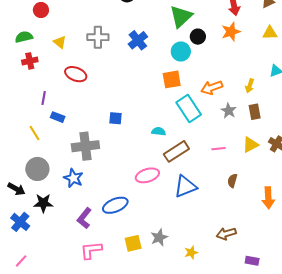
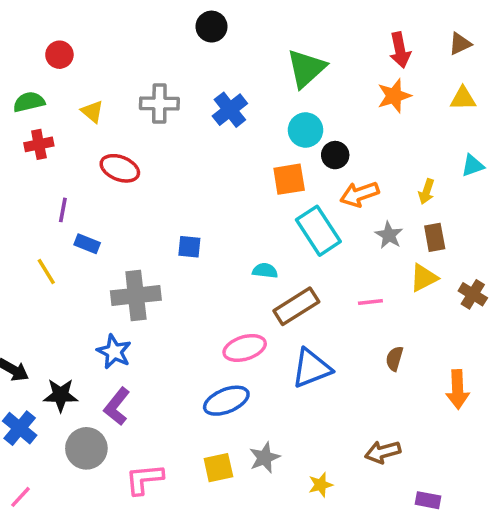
black circle: (198, 37) -> (335, 155), moved
yellow triangle: (250, 145) -> (424, 278), moved
gray circle: (37, 169) -> (86, 448), moved
blue ellipse: (115, 205) -> (226, 401), moved
purple L-shape: (84, 218) -> (117, 406), moved

